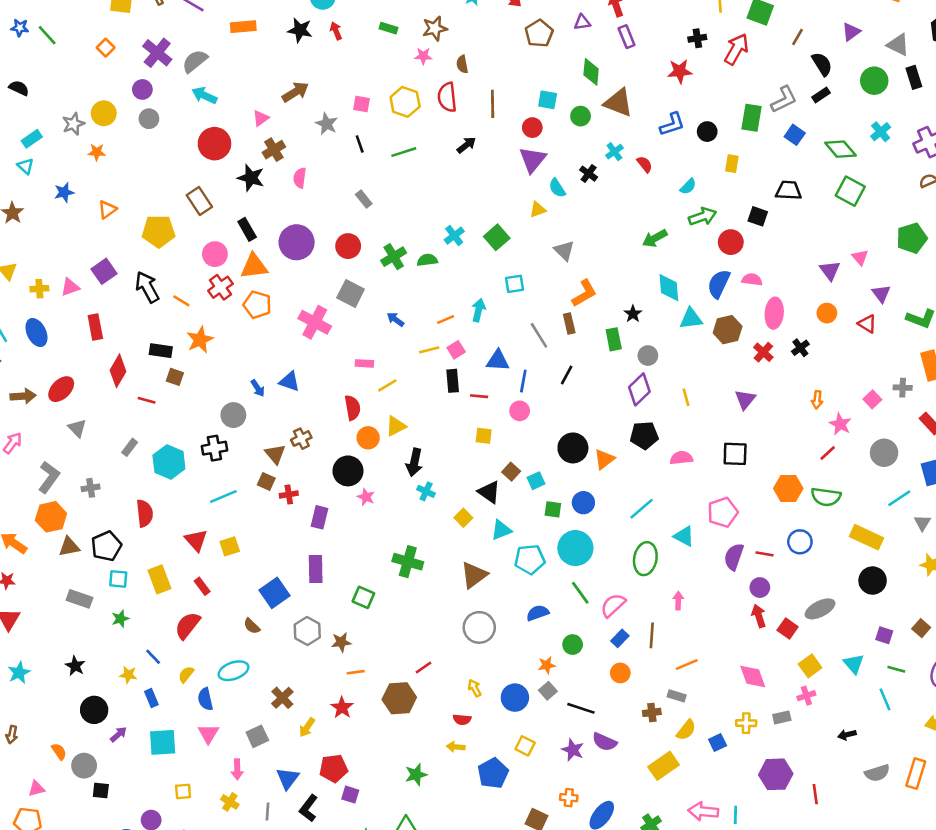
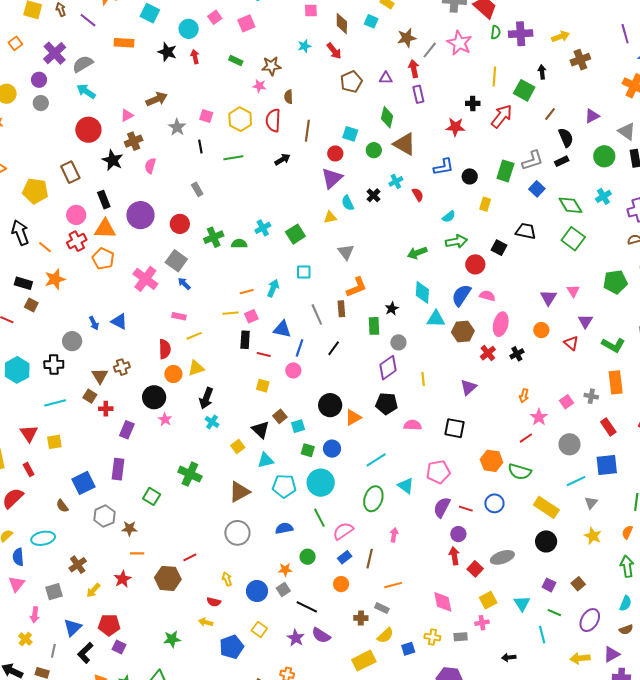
blue arrow: (396, 319) -> (184, 284), moved

